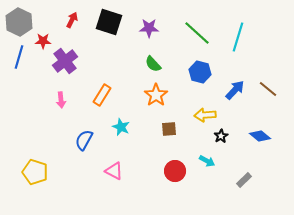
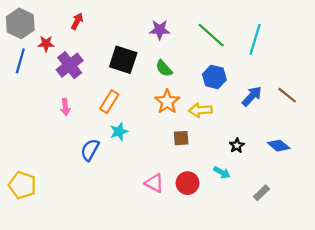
black square: (109, 22) -> (123, 60), moved
yellow arrow: (205, 115) -> (200, 110), moved
cyan star: (121, 127) -> (119, 132), moved, turned 30
pink triangle: (114, 171) -> (154, 183), moved
yellow pentagon: (35, 172) -> (22, 185), moved

